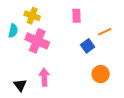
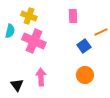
orange circle: (101, 74) -> (85, 75), moved

